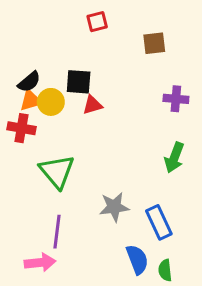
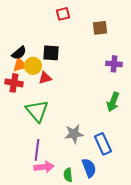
red triangle: (93, 105) -> (45, 78), moved
pink arrow: (40, 263) -> (44, 167), moved
green semicircle: (165, 270) -> (68, 175), moved

